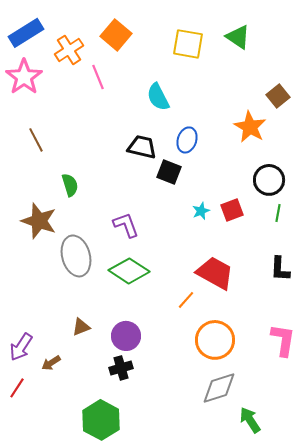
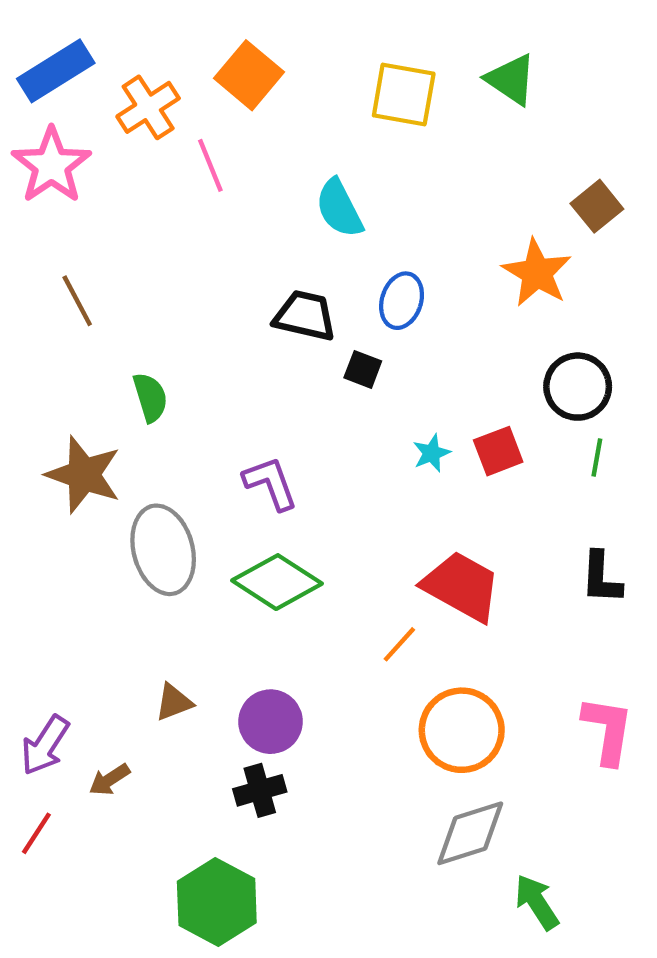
black square: (169, 172) -> (363, 369), size x0.7

